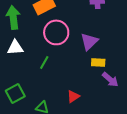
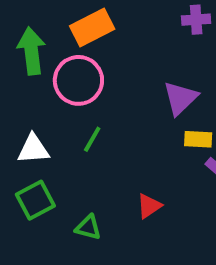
pink circle: (56, 32) -> (78, 80), moved
white triangle: (15, 47) -> (33, 149), moved

